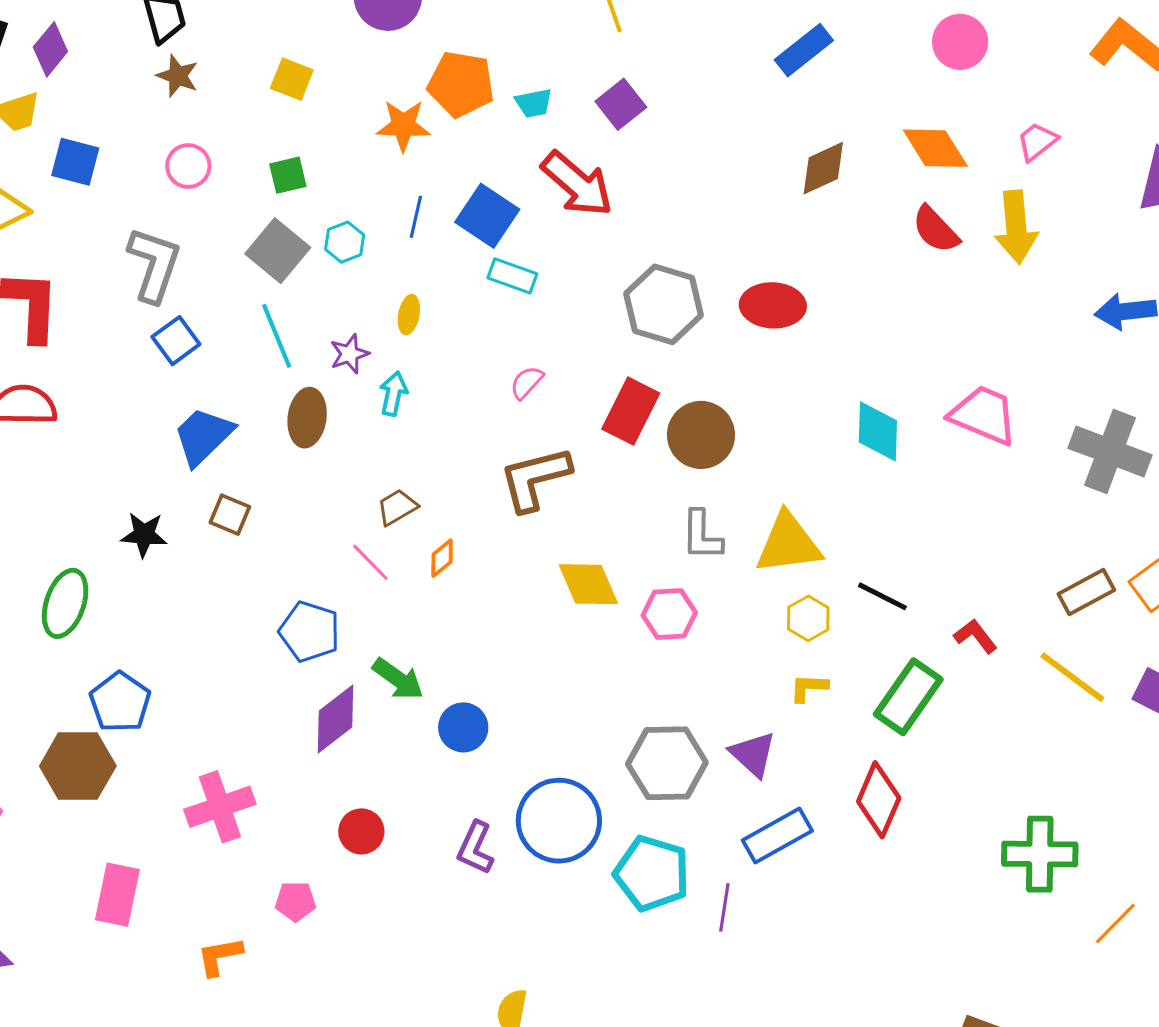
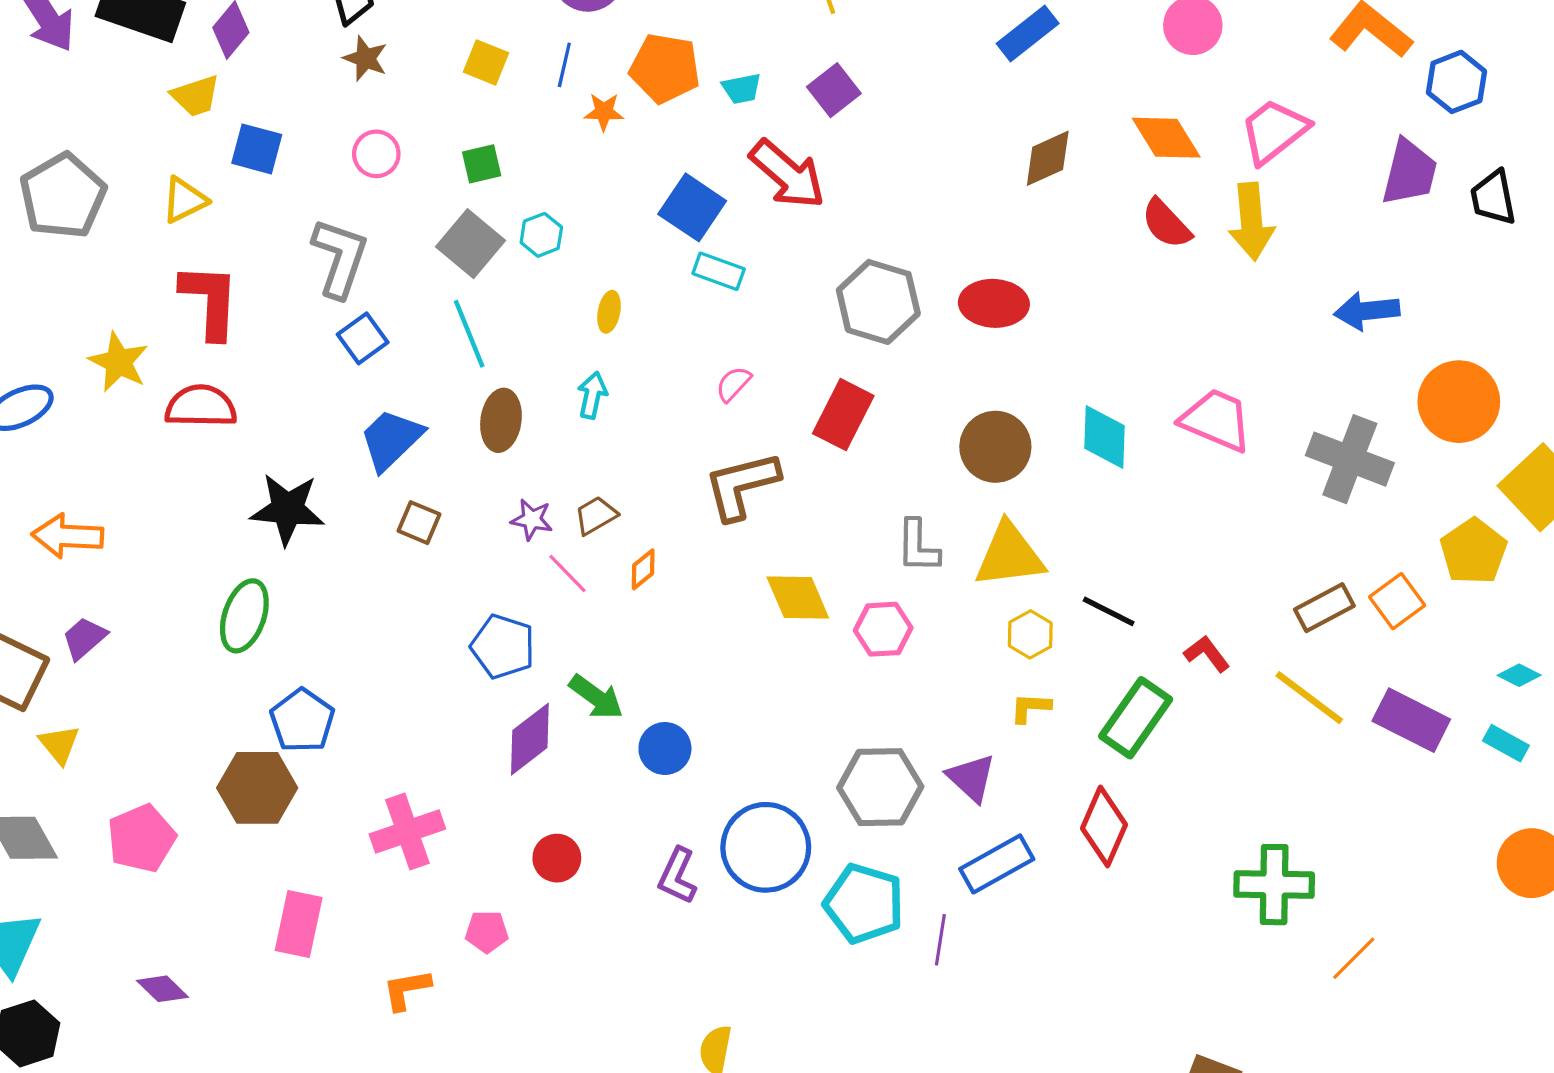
orange star: (403, 126) -> (604, 112), size x0.7
pink trapezoid: (1037, 141) -> (1274, 131), size x1.6
blue line: (416, 217) -> (564, 65), moved
purple star: (349, 354) -> (532, 520), moved, turned 30
brown circle: (701, 435) -> (995, 447), moved
black star: (144, 535) -> (287, 509), moved, size x1.5

